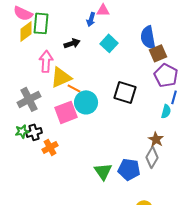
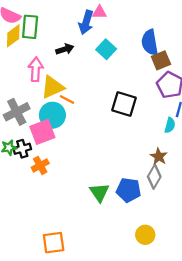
blue arrow: (91, 19) -> (86, 22), size x1.5
cyan circle: (86, 102) -> (52, 115), moved
pink square: (66, 112) -> (42, 132), moved

